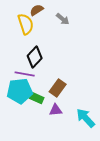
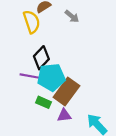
brown rectangle: (58, 88) -> (66, 91), size x1.4
cyan pentagon: (20, 91) -> (51, 77), moved

